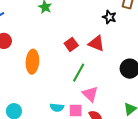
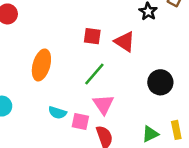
red square: (71, 44) -> (92, 36), turned 32
orange ellipse: (32, 62) -> (41, 65), moved

